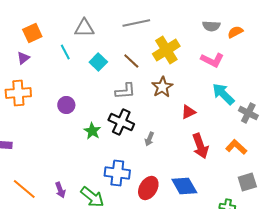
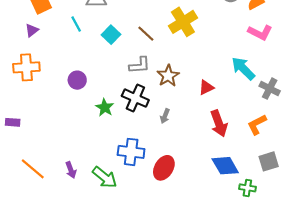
pink L-shape: (212, 60) -> (260, 32), moved
brown star: (162, 87) -> (168, 76), moved
orange L-shape: (236, 147) -> (257, 124), turned -70
blue diamond: (184, 186) -> (225, 166), moved

